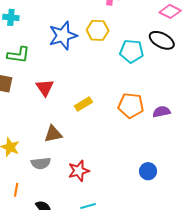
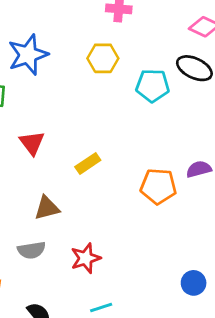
blue star: (63, 36) -> (28, 55), moved
orange pentagon: (131, 106) -> (158, 186), moved
blue circle: (148, 171) -> (194, 283), moved

